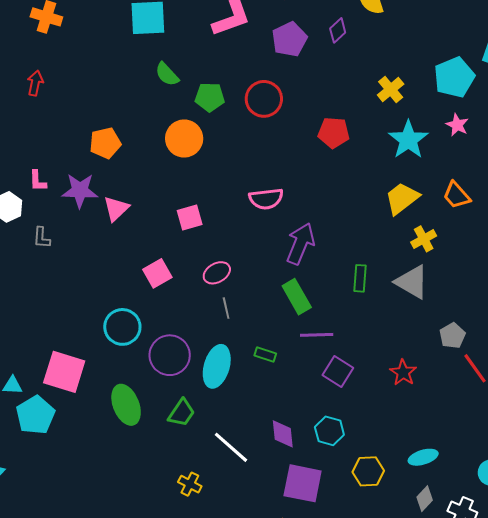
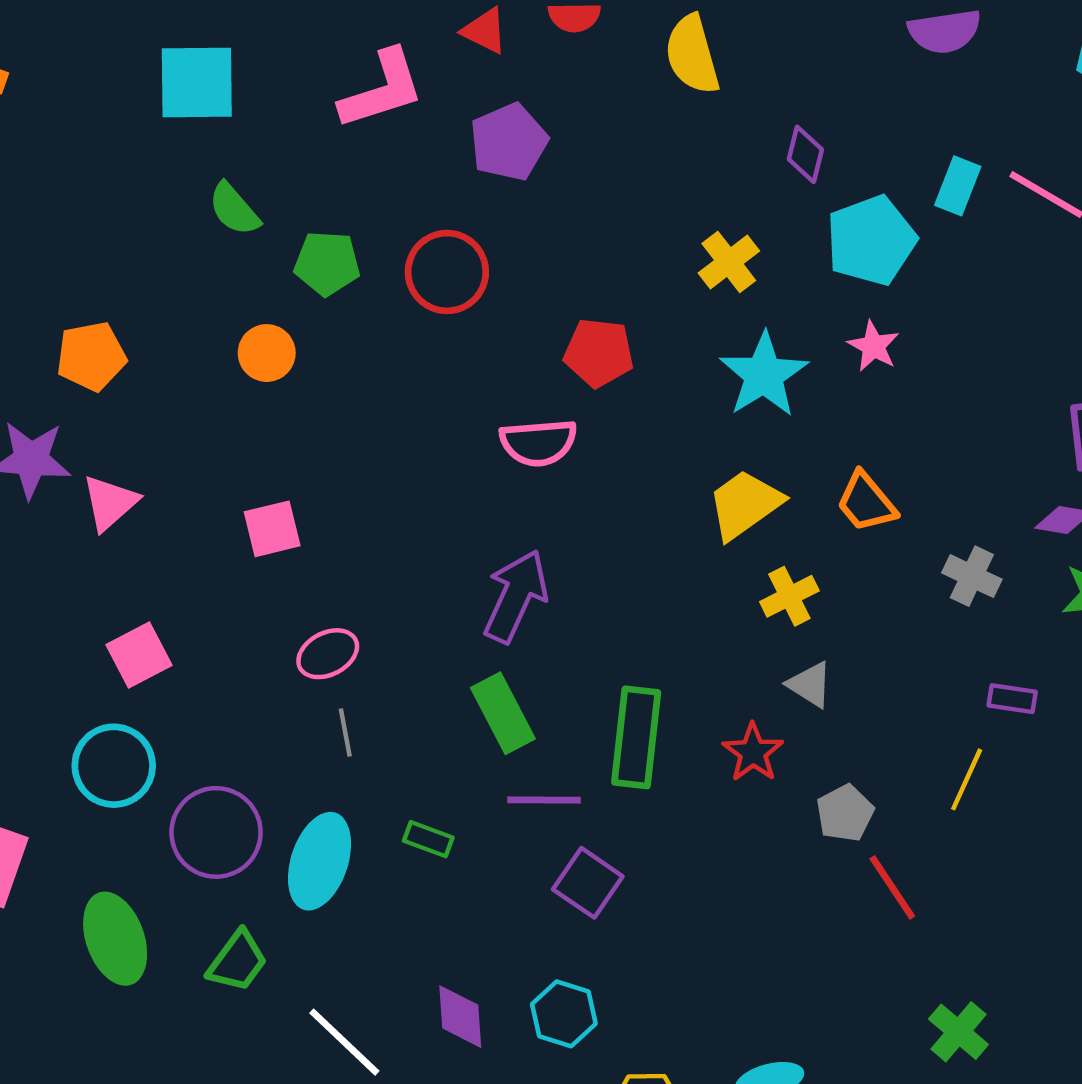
purple diamond: (338, 30) -> (805, 154), moved, turned -35
orange circle: (184, 138) -> (267, 353), size x0.7
pink semicircle: (266, 199) -> (538, 443), moved
pink square: (157, 273) -> (139, 655), moved
green rectangle: (360, 278) -> (636, 737), moved, size x1.6
gray triangle: (412, 282) -> (810, 685), moved, size x0.6
red star: (403, 373) -> (753, 752), moved

